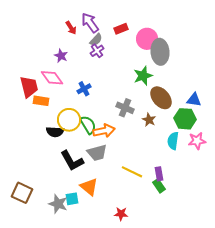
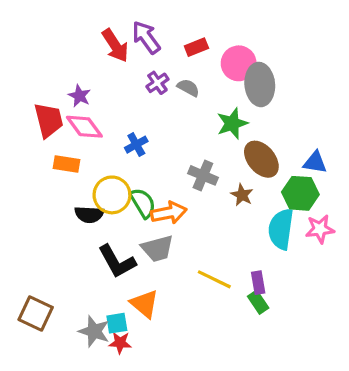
red arrow: (71, 28) -> (115, 45), size x1.5
gray semicircle: (96, 40) -> (188, 88), moved, turned -104
purple star: (61, 56) -> (79, 96), moved
red trapezoid: (29, 87) -> (49, 120), moved
cyan semicircle: (173, 141) -> (281, 229), size x1.4
red star: (121, 214) -> (120, 343), moved

